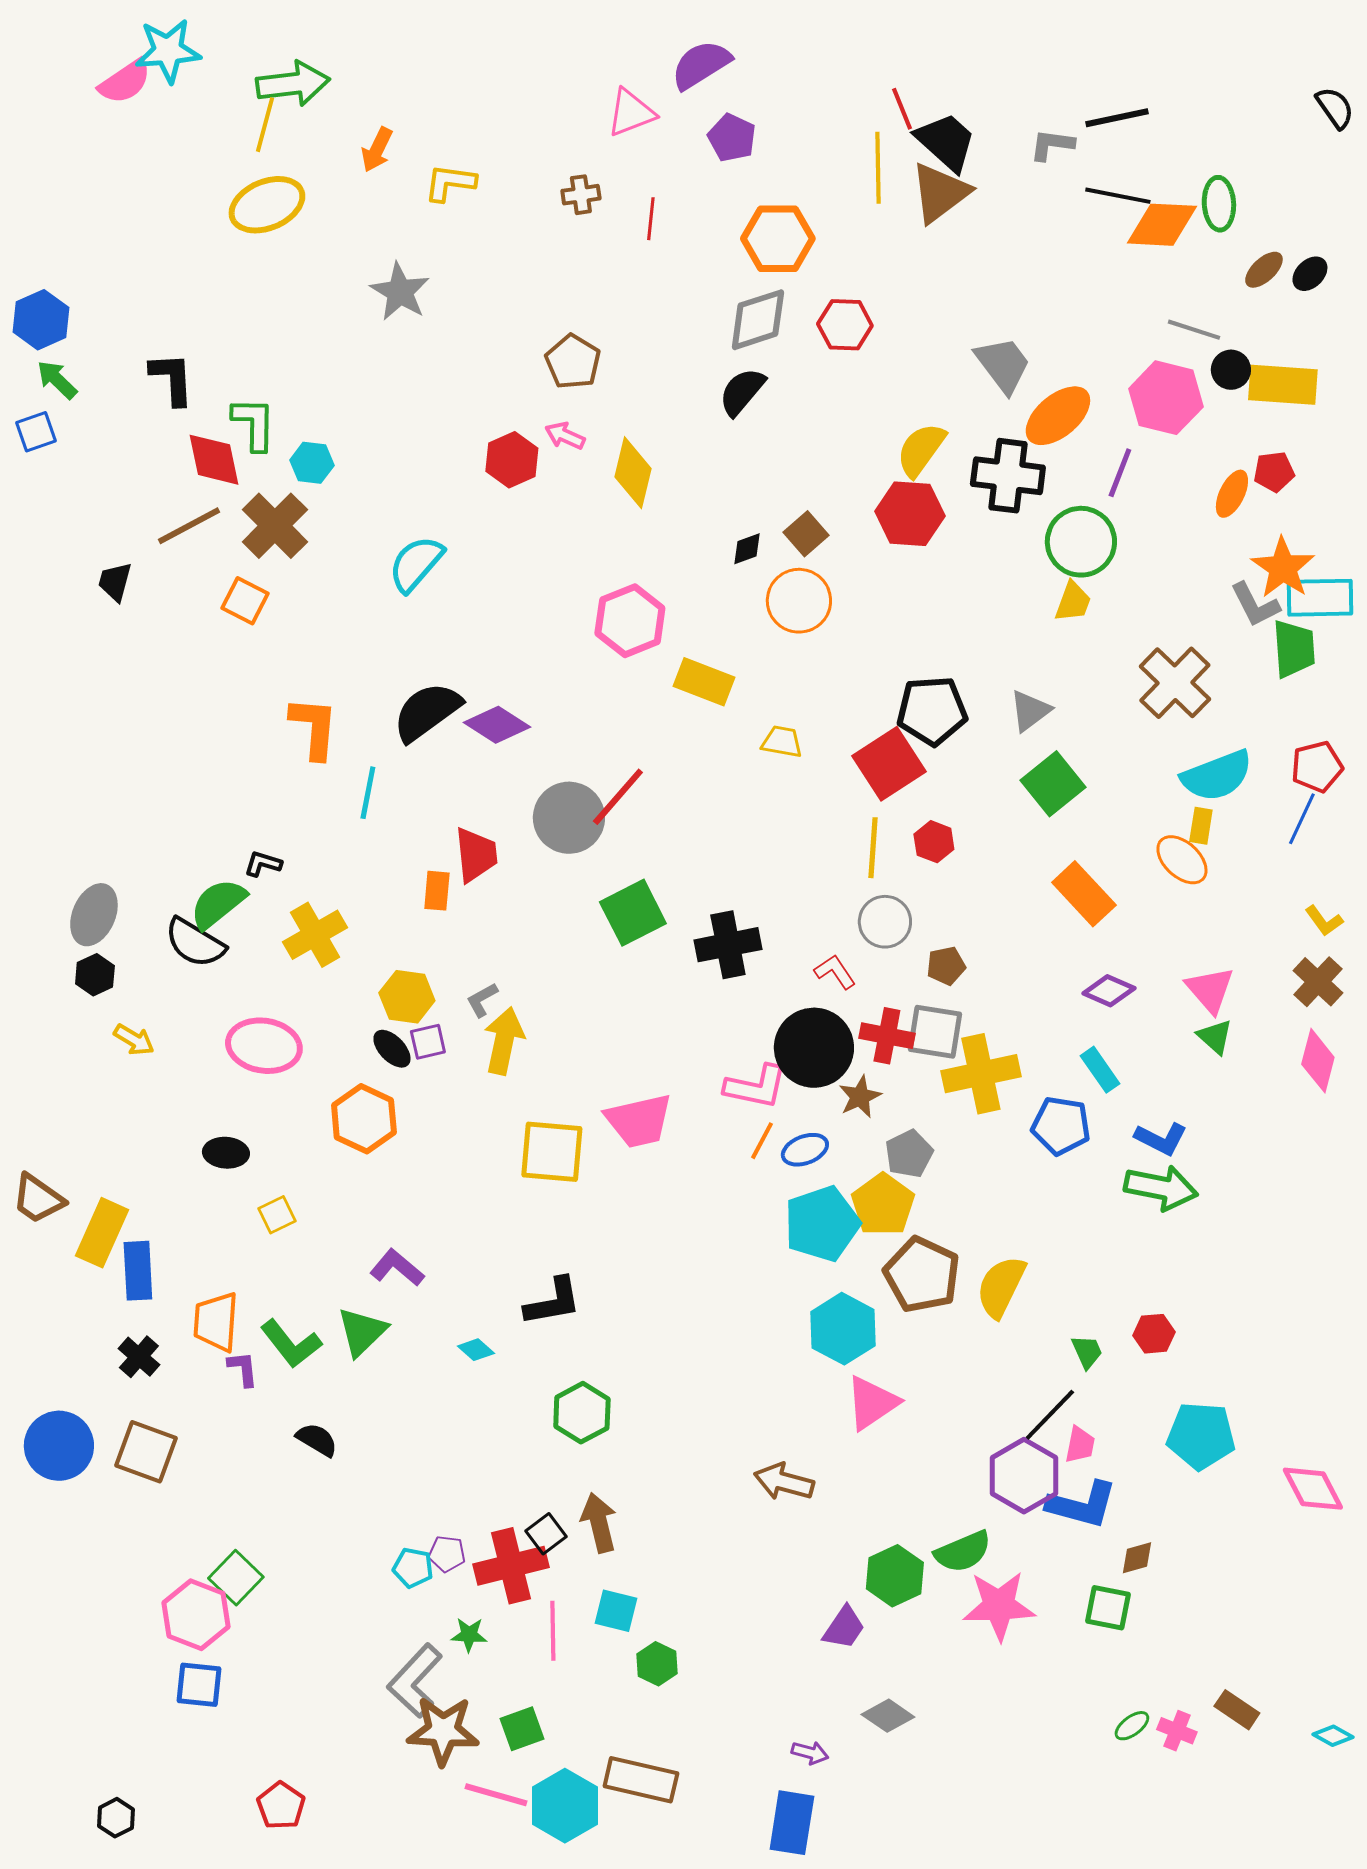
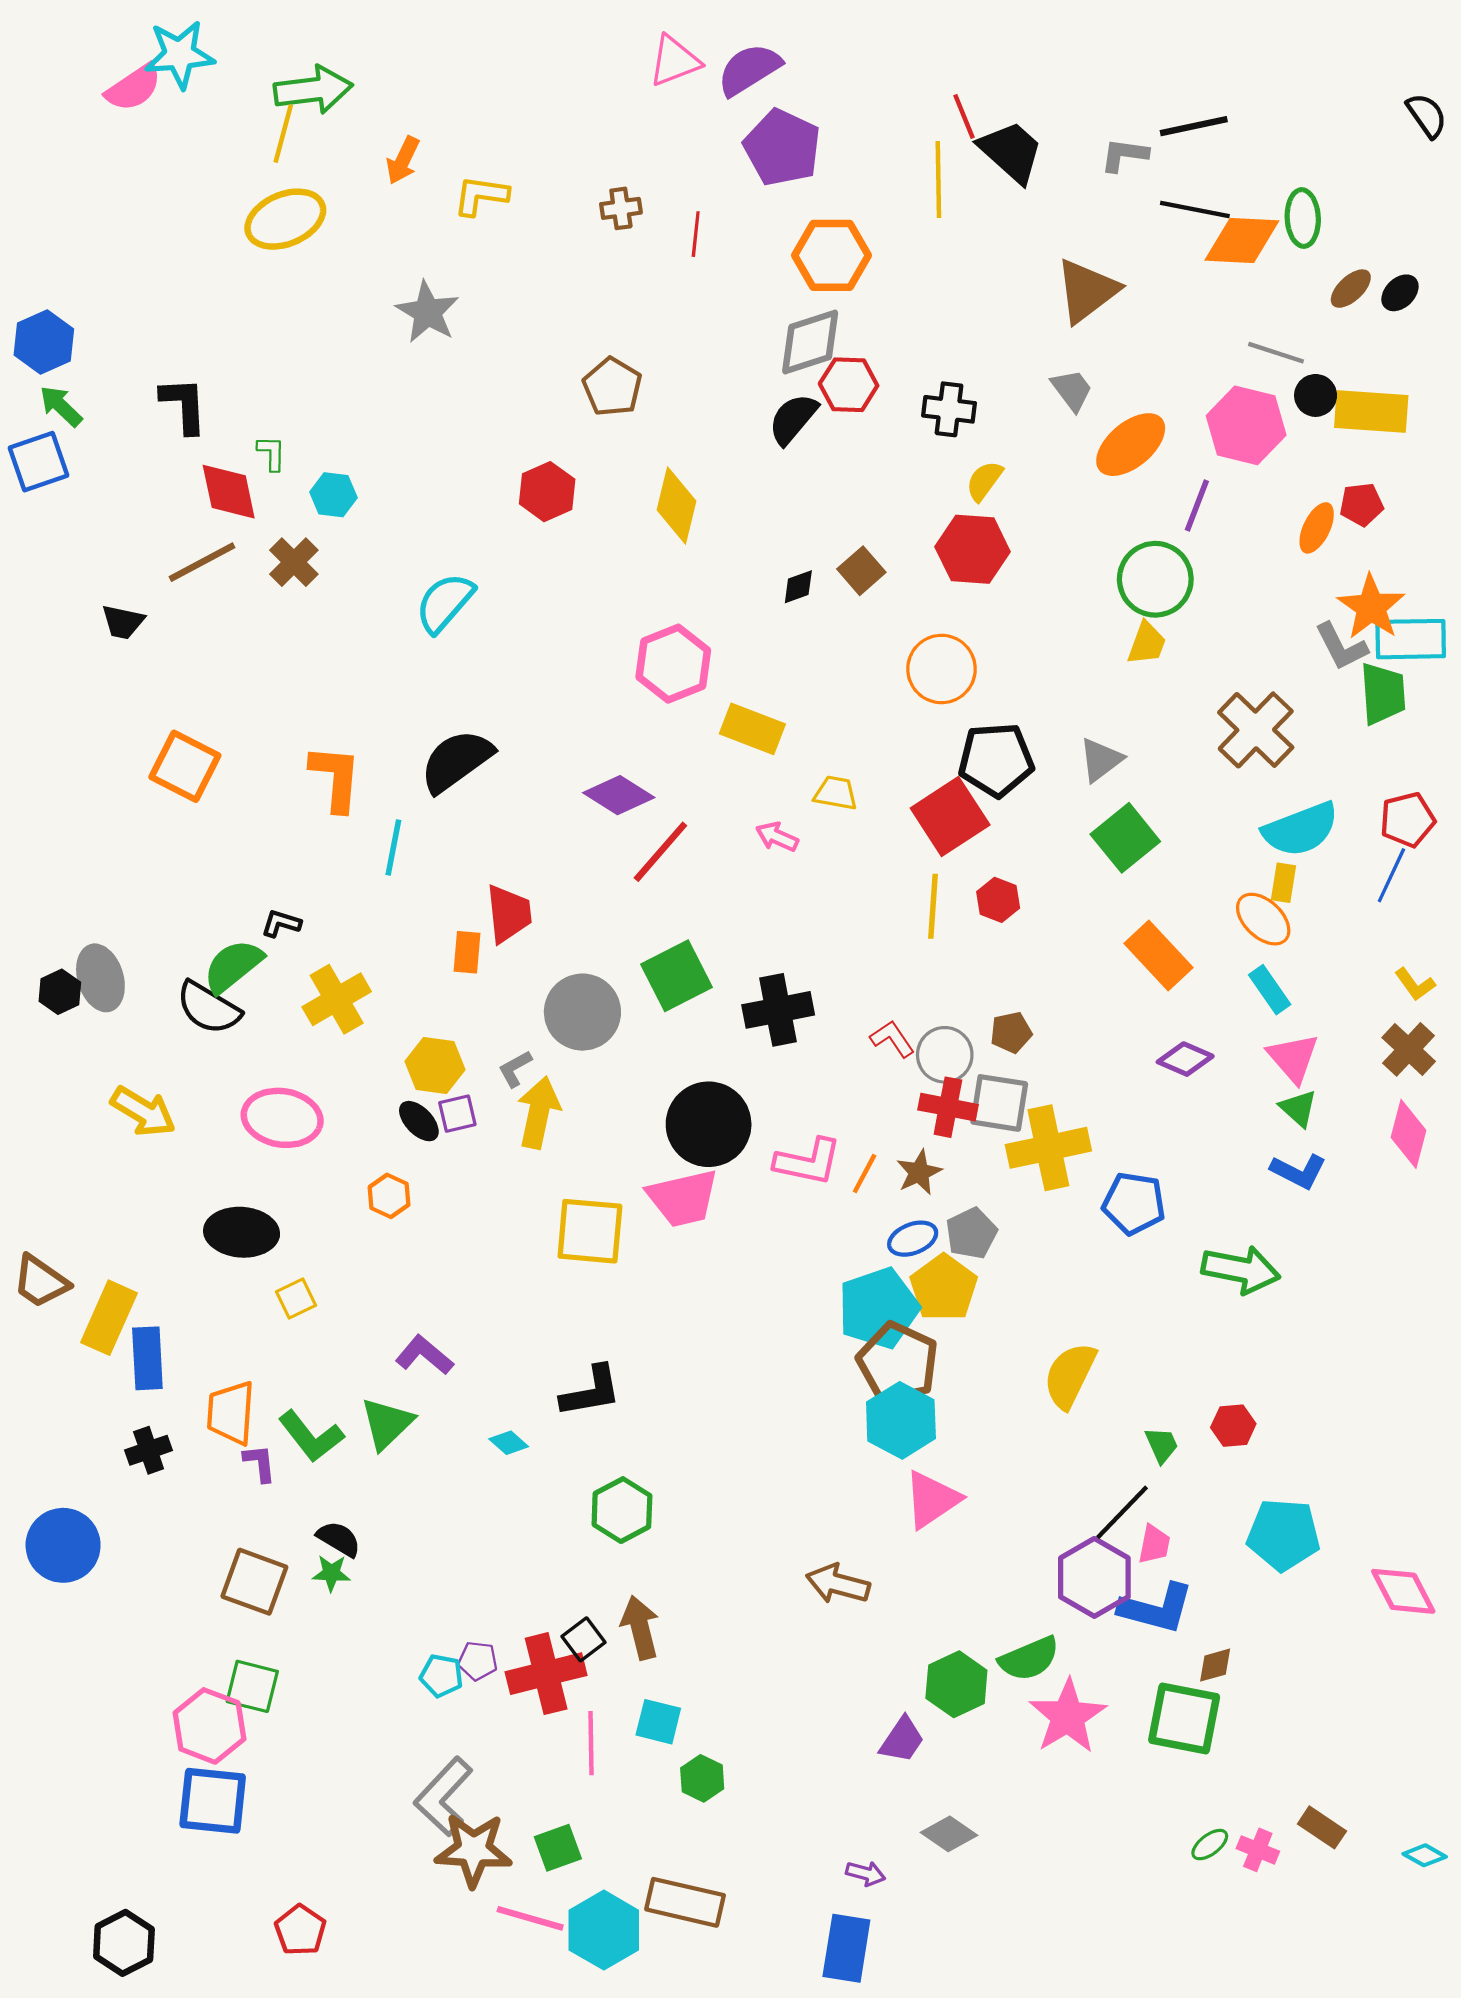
pink triangle: (631, 113) -> (674, 61), moved
purple pentagon: (732, 138) -> (782, 147), size x1.5
brown triangle: (940, 193) -> (1087, 291), moved
red hexagon: (845, 325) -> (849, 385), moved
gray trapezoid: (1003, 365) -> (1072, 390), size x0.7
green L-shape: (254, 424) -> (271, 453), size x0.6
blue square: (36, 432) -> (38, 462), size x1.4
pink arrow: (565, 436) -> (777, 837), moved
yellow semicircle: (921, 450) -> (984, 481), size x0.7
black cross: (1008, 476) -> (949, 409), moved, size x0.7
brown cross: (275, 526) -> (294, 562), size x0.7
black trapezoid: (115, 582) -> (123, 622), turned -93
orange square: (245, 601) -> (185, 766), moved, size x1.4
orange circle: (799, 601) -> (942, 669), moved
purple diamond: (497, 725) -> (619, 795), moved
gray circle: (569, 818) -> (582, 1012), moved
gray ellipse: (94, 915) -> (100, 978), turned -40
gray circle: (885, 922) -> (945, 1055), moved
black hexagon: (95, 975) -> (60, 992), moved
yellow arrow: (134, 1040) -> (143, 1111), size x1.5
black circle: (814, 1048) -> (709, 1124), moved
cyan rectangle: (1100, 1070) -> (1270, 990), moved
orange hexagon: (364, 1119) -> (389, 1196), size x0.6
blue L-shape: (1161, 1139) -> (1298, 1171), moved
orange line: (762, 1141) -> (865, 1173), moved
blue ellipse: (805, 1150) -> (913, 1239), moved
black ellipse: (226, 1153) -> (242, 1232), size x1.5
brown pentagon: (922, 1275) -> (898, 1363), moved
black cross: (139, 1357) -> (149, 1450), turned 30
brown square: (146, 1452) -> (254, 1582), moved
green square: (236, 1578) -> (252, 1686), turned -30
pink star: (999, 1606) -> (1068, 1716), turned -30
green square: (1108, 1608) -> (1184, 1718), size x1.5
green star: (469, 1635) -> (331, 1573), moved
blue square: (199, 1685) -> (213, 1801), size x1.4
black hexagon: (116, 1818) -> (124, 1943), size x1.5

